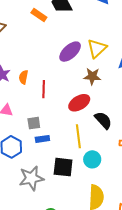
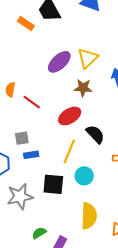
red line: (44, 89) -> (32, 102), turned -54
yellow line: (78, 136) -> (69, 152), turned 30

